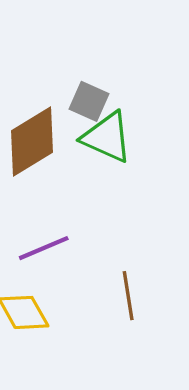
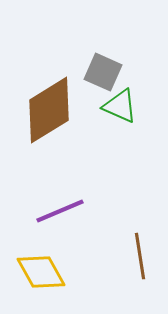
green triangle: (107, 137) -> (120, 106), size x0.7

